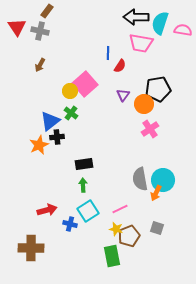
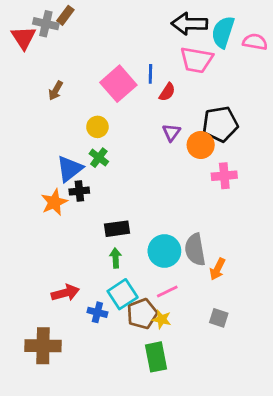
gray cross: (40, 31) -> (46, 24), moved
pink square: (85, 84) -> (118, 84), moved
pink cross: (150, 129) -> (224, 176), moved, turned 30
cyan circle: (163, 180) -> (164, 251), moved
brown pentagon: (129, 236) -> (142, 314), moved

